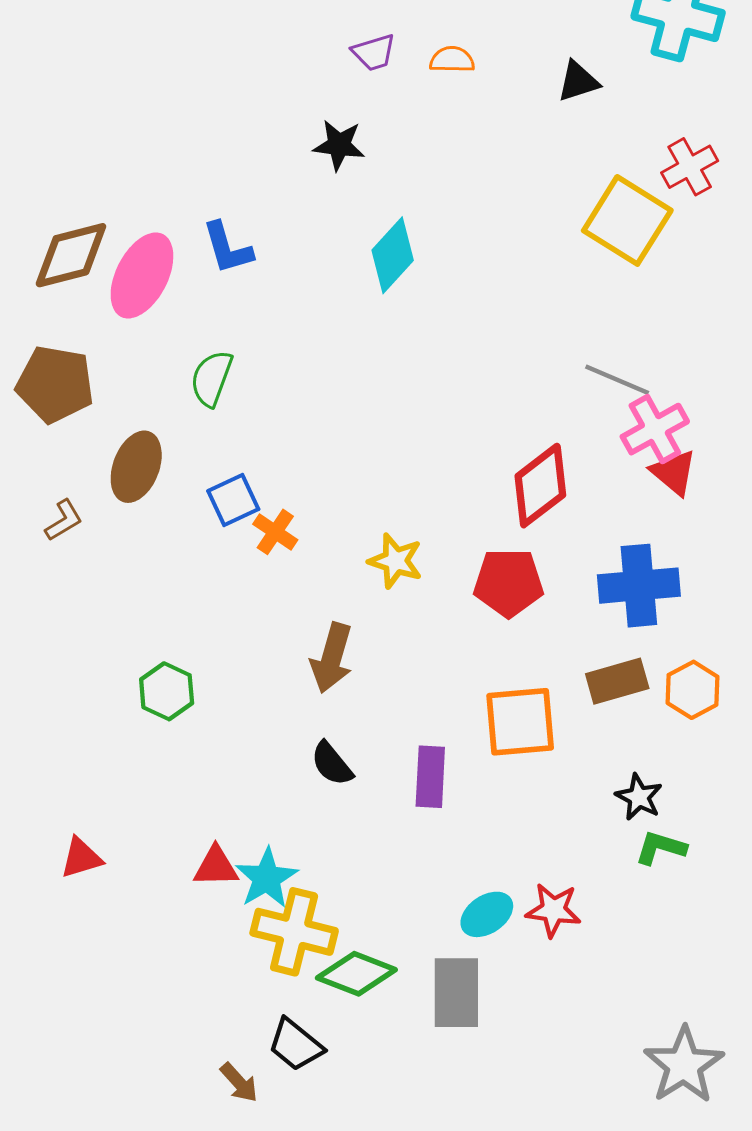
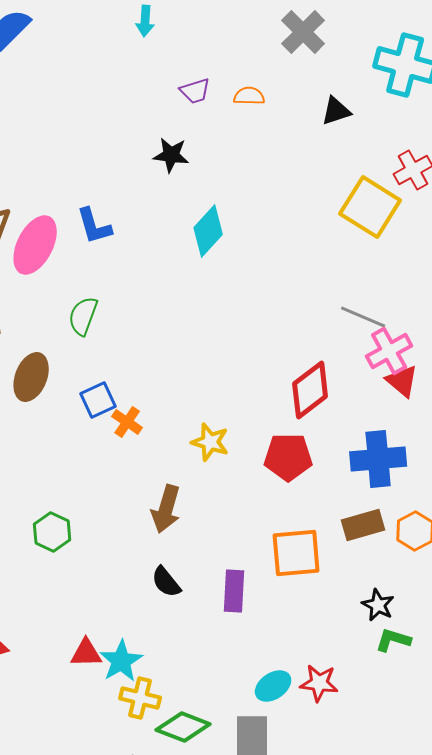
yellow cross: (294, 932) -> (140, 698), size x0.7

